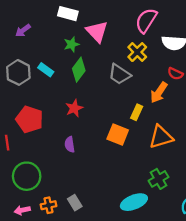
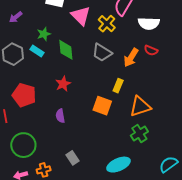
green star: (71, 44) -> (44, 34), moved
yellow cross: (137, 52) -> (107, 24), moved
green diamond: (79, 70) -> (66, 50), turned -40
orange arrow: (159, 92) -> (131, 58), moved
green cross: (159, 179) -> (139, 133), moved
gray rectangle: (75, 203) -> (72, 158), moved

